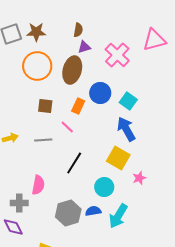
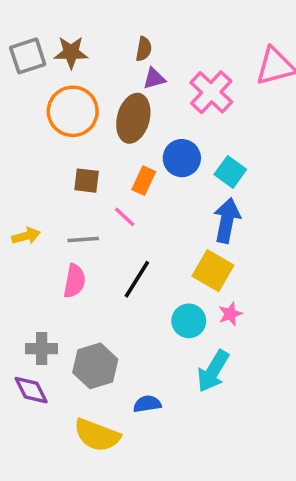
blue arrow: (126, 129) -> (227, 220), turned 40
pink star: (139, 178) -> (230, 314), moved
pink semicircle: (38, 185) -> (74, 281), moved
blue semicircle: (93, 211) -> (147, 404), moved
gray hexagon: (68, 213) -> (95, 366), moved

